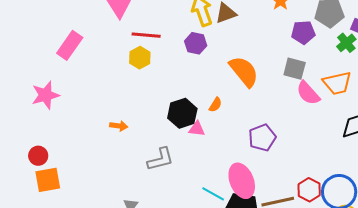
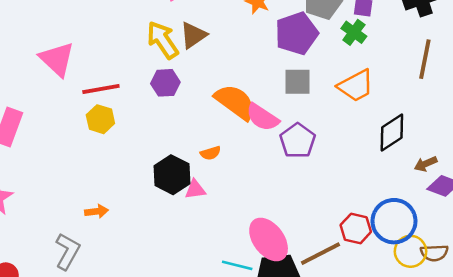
purple pentagon: (303, 32) -> (297, 33), size x1.4
pink semicircle: (308, 93) -> (262, 117), moved
orange semicircle: (215, 105) -> (210, 153), turned 56
purple pentagon: (262, 138) -> (298, 141), moved
gray L-shape: (160, 159) -> (67, 251), moved, turned -32

